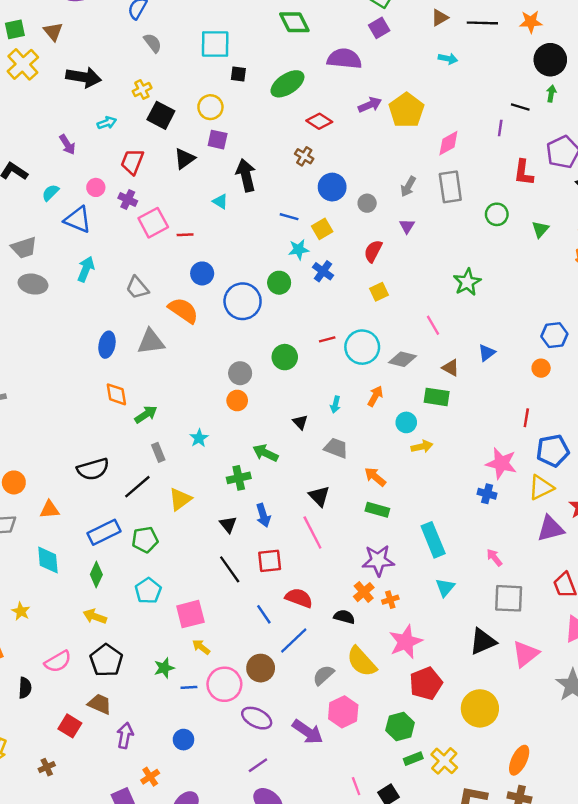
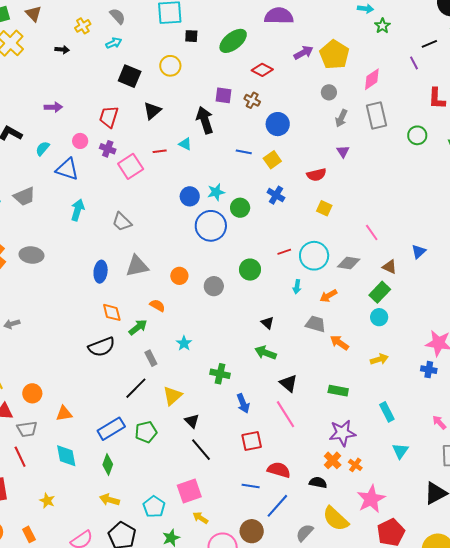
black arrow: (84, 77) -> (62, 50), size x0.5
yellow cross: (142, 90) -> (83, 26), moved
black line: (520, 107) -> (429, 44), turned -35
cyan arrow: (107, 123) -> (114, 43), moved
purple line: (500, 128) -> (414, 63), turned -32
purple square: (218, 140) -> (223, 95), moved
purple arrow: (67, 145) -> (53, 107), turned -54
gray circle: (367, 203) -> (329, 92), moved
red line: (185, 235) -> (160, 151), moved
cyan star: (299, 249) -> (216, 192), moved
red semicircle: (373, 251) -> (316, 175), turned -126
blue circle: (202, 273) -> (190, 196), moved
green star: (467, 282) -> (382, 26), moved, size x0.7
gray ellipse: (33, 284) -> (31, 255), moved
yellow square: (379, 292) -> (324, 208), turned -35
orange semicircle: (183, 310) -> (157, 305), moved, size x0.6
orange arrow: (375, 396) -> (328, 296), turned -144
green rectangle: (437, 397) -> (380, 292), turned -50
orange circle: (237, 401) -> (179, 276), moved
cyan arrow: (335, 405) -> (297, 287), moved
cyan circle: (406, 422) -> (379, 317), moved
yellow arrow: (422, 447) -> (379, 359), moved
gray trapezoid: (336, 448) -> (316, 324), moved
green arrow: (265, 453) -> (266, 353), moved
black semicircle: (93, 469) -> (102, 347), moved
orange arrow: (375, 477) -> (339, 343), moved
green cross: (239, 478) -> (220, 374), turned 30
black triangle: (228, 524) -> (192, 421), moved
cyan rectangle: (433, 540) -> (387, 412), size x0.7
black line: (230, 569) -> (201, 450), moved
cyan pentagon: (148, 591) -> (154, 507), moved
orange cross: (390, 600) -> (355, 465), turned -32
blue line: (264, 614) -> (251, 486), turned -42

